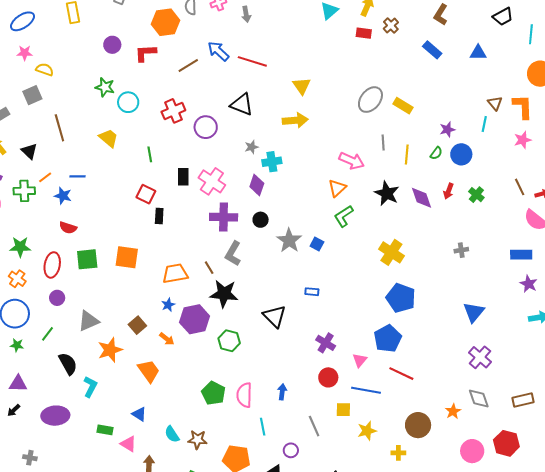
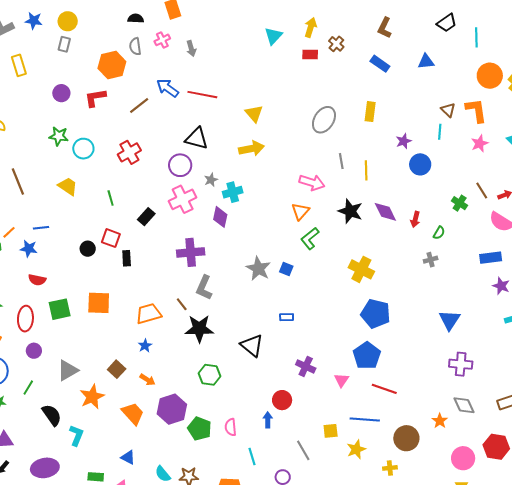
yellow rectangle: (403, 106) -> (370, 112), moved, turned 72
purple circle: (206, 127) -> (180, 165), moved
green semicircle: (436, 153) -> (439, 233), moved
black rectangle: (183, 177) -> (146, 217), turned 48
pink cross: (212, 181) -> (183, 199), moved, turned 36
red arrow: (449, 191) -> (415, 219), moved
green cross: (476, 195) -> (460, 203), moved
black circle: (261, 220) -> (88, 249), moved
purple hexagon: (195, 319) -> (172, 409), moved
purple cross: (480, 357) -> (461, 364), turned -30
red circle: (328, 377) -> (282, 400), moved
blue line: (366, 390) -> (365, 419), moved
pink semicircle: (244, 395) -> (231, 427), size x0.7

